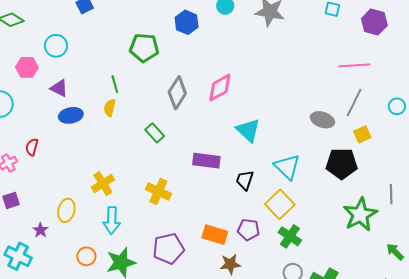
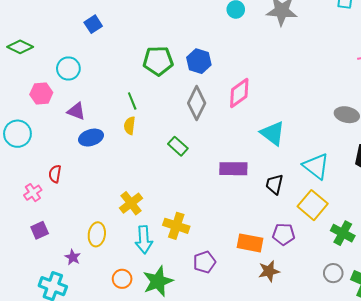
blue hexagon: (187, 22) -> (199, 61), moved
yellow cross: (158, 191) -> (176, 226), moved
green cross: (290, 236) -> (343, 233), moved
purple pentagon: (168, 249) -> (204, 262), size x0.7

